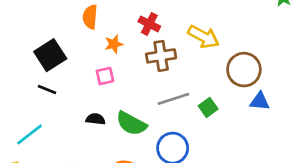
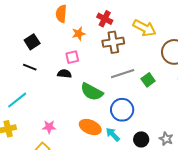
black square: (50, 55) -> (32, 42), size x0.7
black semicircle: (96, 119) -> (64, 74), moved

